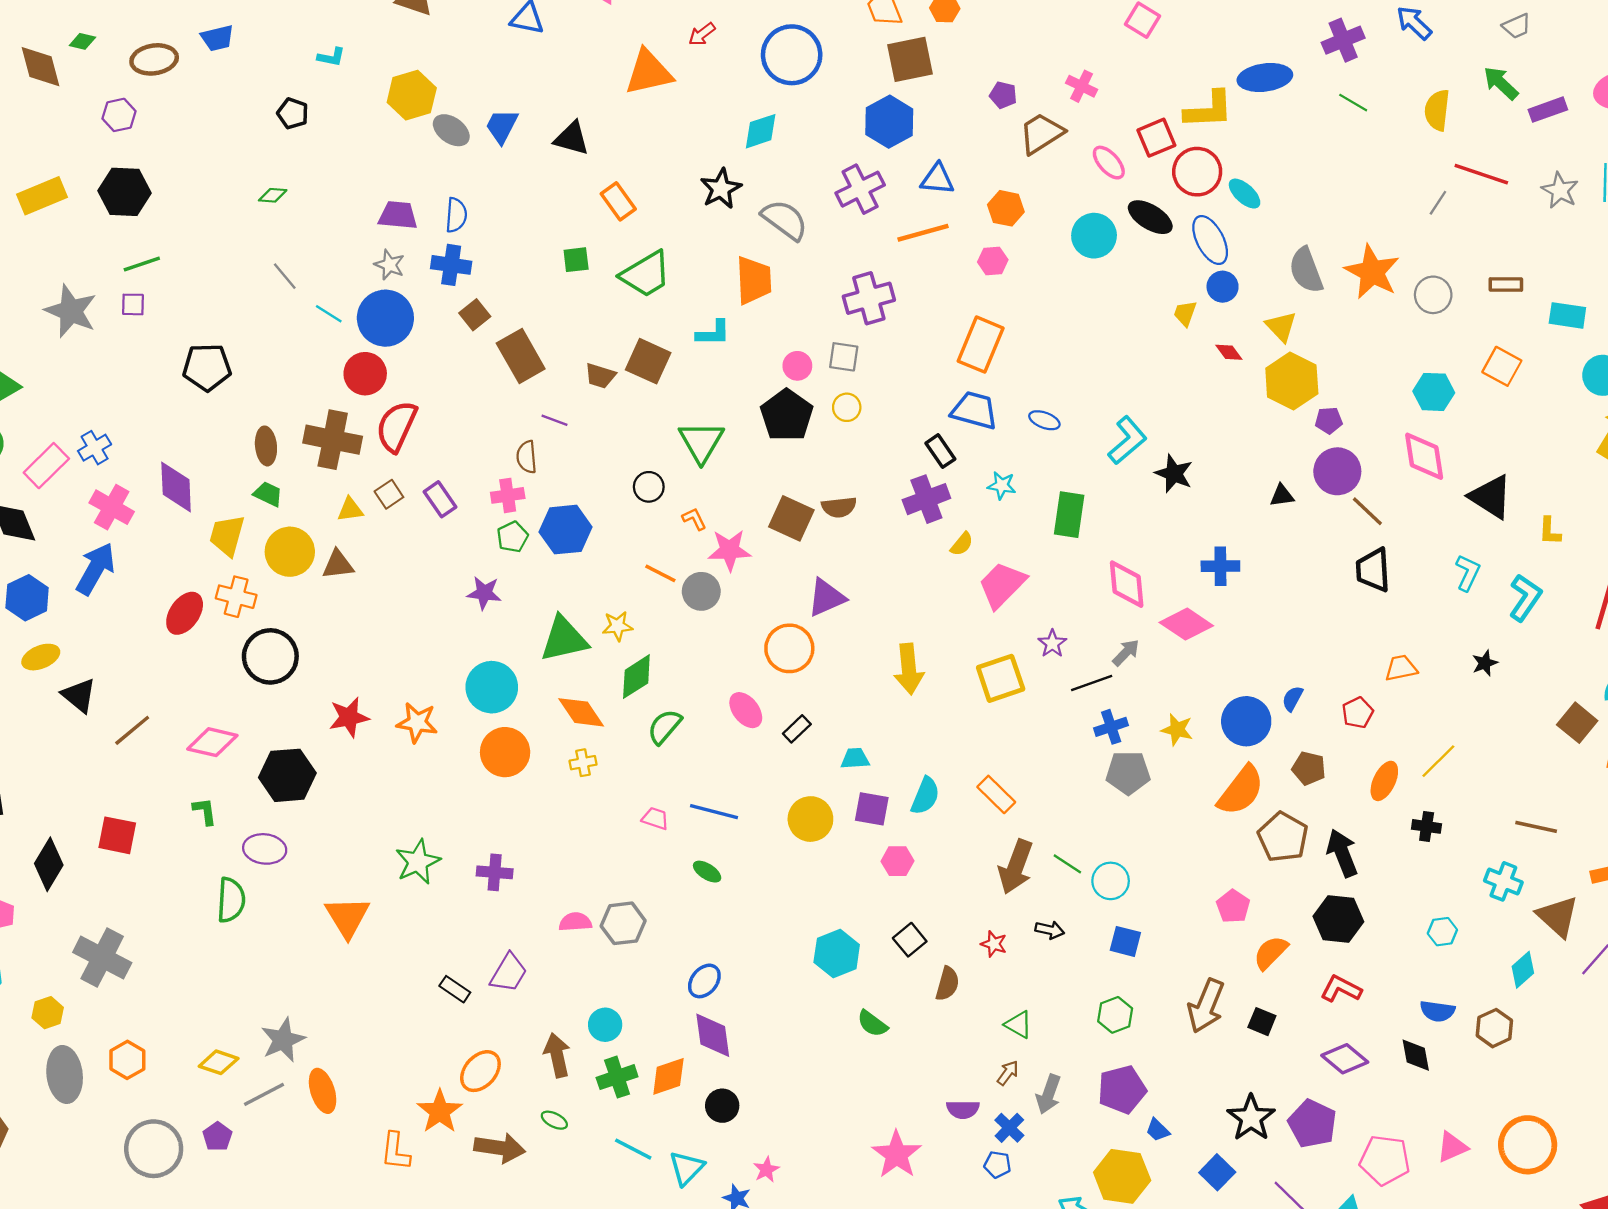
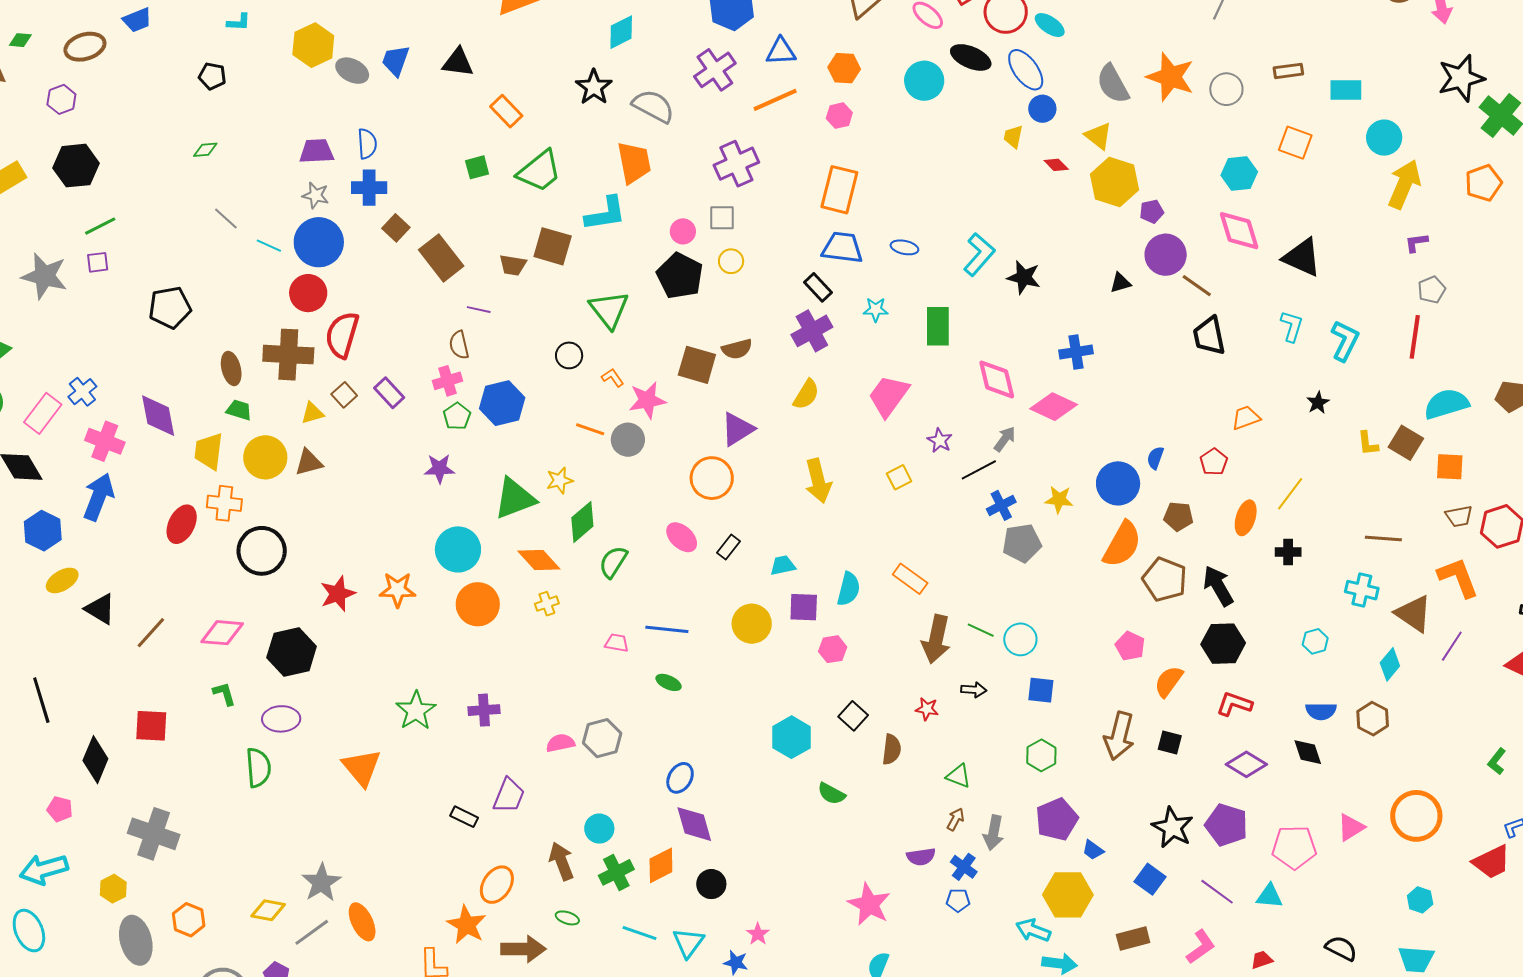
cyan L-shape: (713, 333) -> (605, 214), size x1.4
yellow L-shape: (1550, 531) -> (1368, 443), moved
yellow semicircle: (962, 544) -> (806, 394), moved, size x1.4
yellow square: (1001, 678) -> (899, 477), size x0.6

